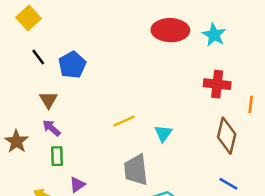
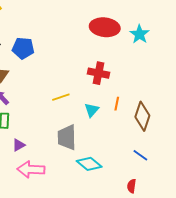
blue pentagon: (72, 65) -> (23, 48), turned 30
red cross: (217, 84) -> (99, 73), moved
orange line: (251, 104) -> (117, 104), moved

